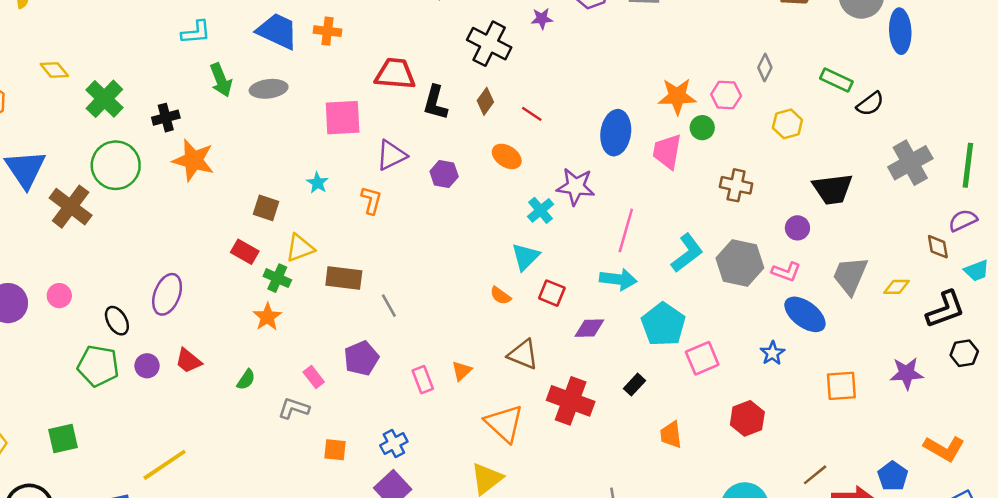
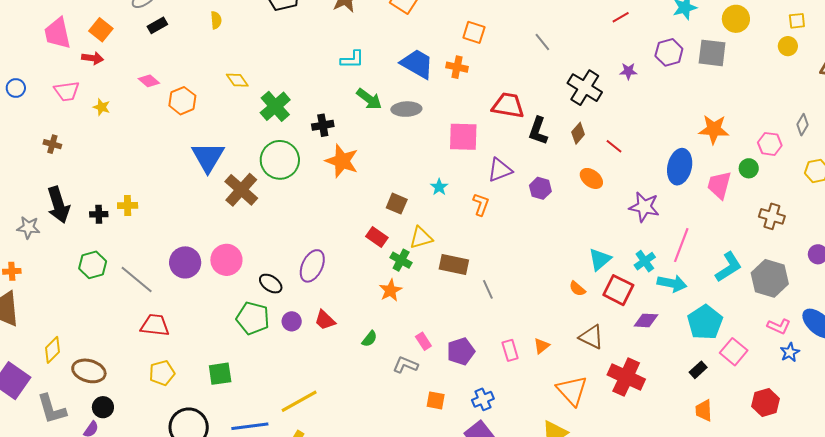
green arrow: (221, 80) -> (369, 99), turned -36
orange star: (677, 96) -> (714, 129), moved
cyan cross: (541, 210) -> (645, 261), moved
pink L-shape: (786, 272) -> (779, 326), moved
red square: (552, 293) -> (618, 290), size x1.4
pink circle: (59, 296) -> (226, 260), size x1.6
black ellipse: (117, 321) -> (271, 284), turned -30
purple pentagon: (361, 358) -> (461, 351), moved
pink square: (702, 358) -> (734, 352), turned -32
black rectangle: (635, 385) -> (698, 370), moved

